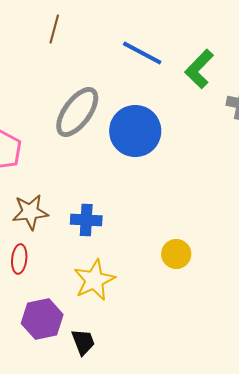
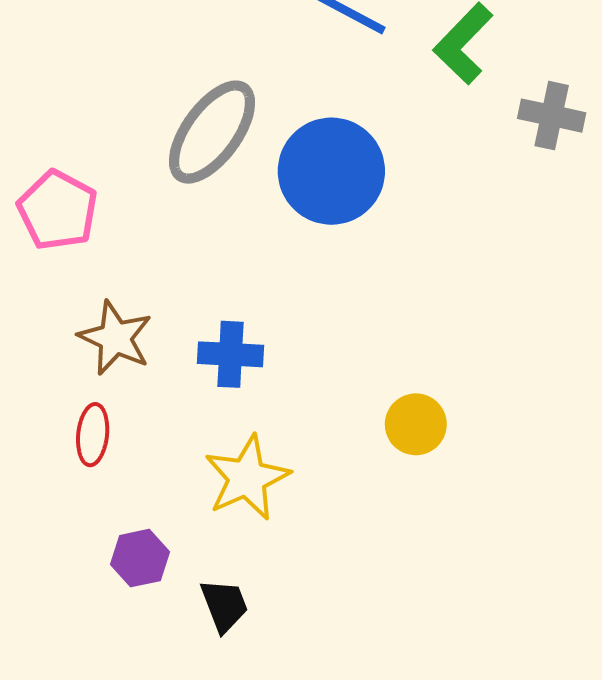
brown star: (30, 212) -> (115, 338), turned 30
purple hexagon: (42, 319) -> (140, 558), size x0.7

